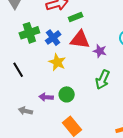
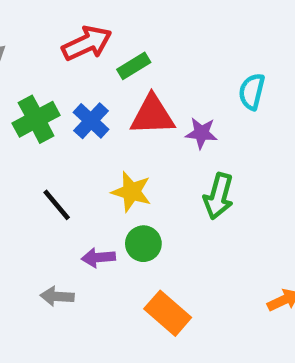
yellow star: (57, 62) -> (131, 192), moved
black line: (18, 70) -> (57, 205), moved

